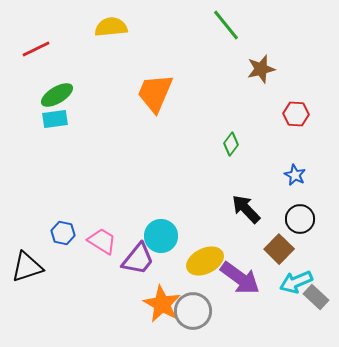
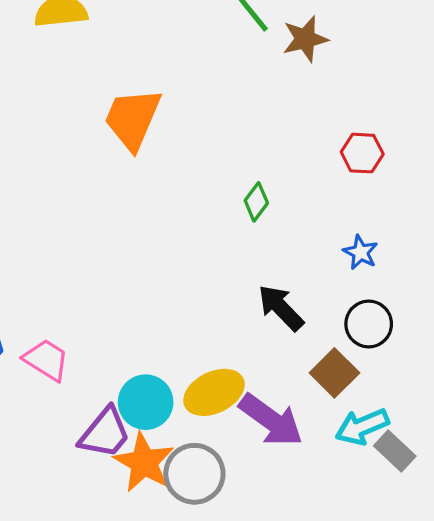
brown star: (261, 69) -> (305, 39), moved
cyan circle: (161, 236) -> (146, 402), moved
purple trapezoid: (138, 259) -> (105, 433), moved

